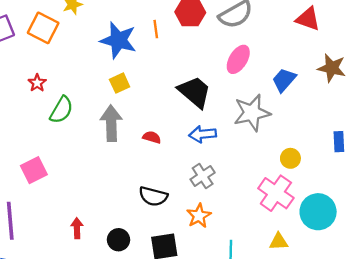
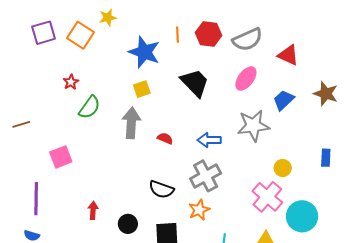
red triangle: (308, 19) -> (288, 55), moved
orange line: (156, 29) -> (178, 35), moved
black trapezoid: (195, 92) -> (195, 83), moved
gray cross: (203, 176) -> (206, 176), size x1.4

